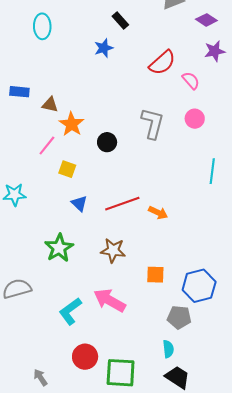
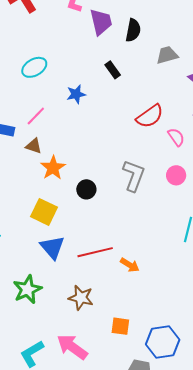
cyan ellipse: (42, 26) -> (34, 67), turned 55
blue star: (104, 48) -> (76, 94), moved
pink line: (47, 146) -> (36, 116), moved
yellow square: (67, 169) -> (44, 212), size x1.5
blue triangle: (79, 203) -> (52, 247), size x1.5

